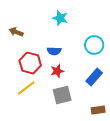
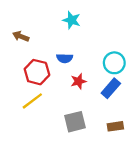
cyan circle: (94, 45) -> (114, 63), moved
red star: (57, 71) -> (79, 81), moved
gray square: (62, 95) -> (75, 122), moved

